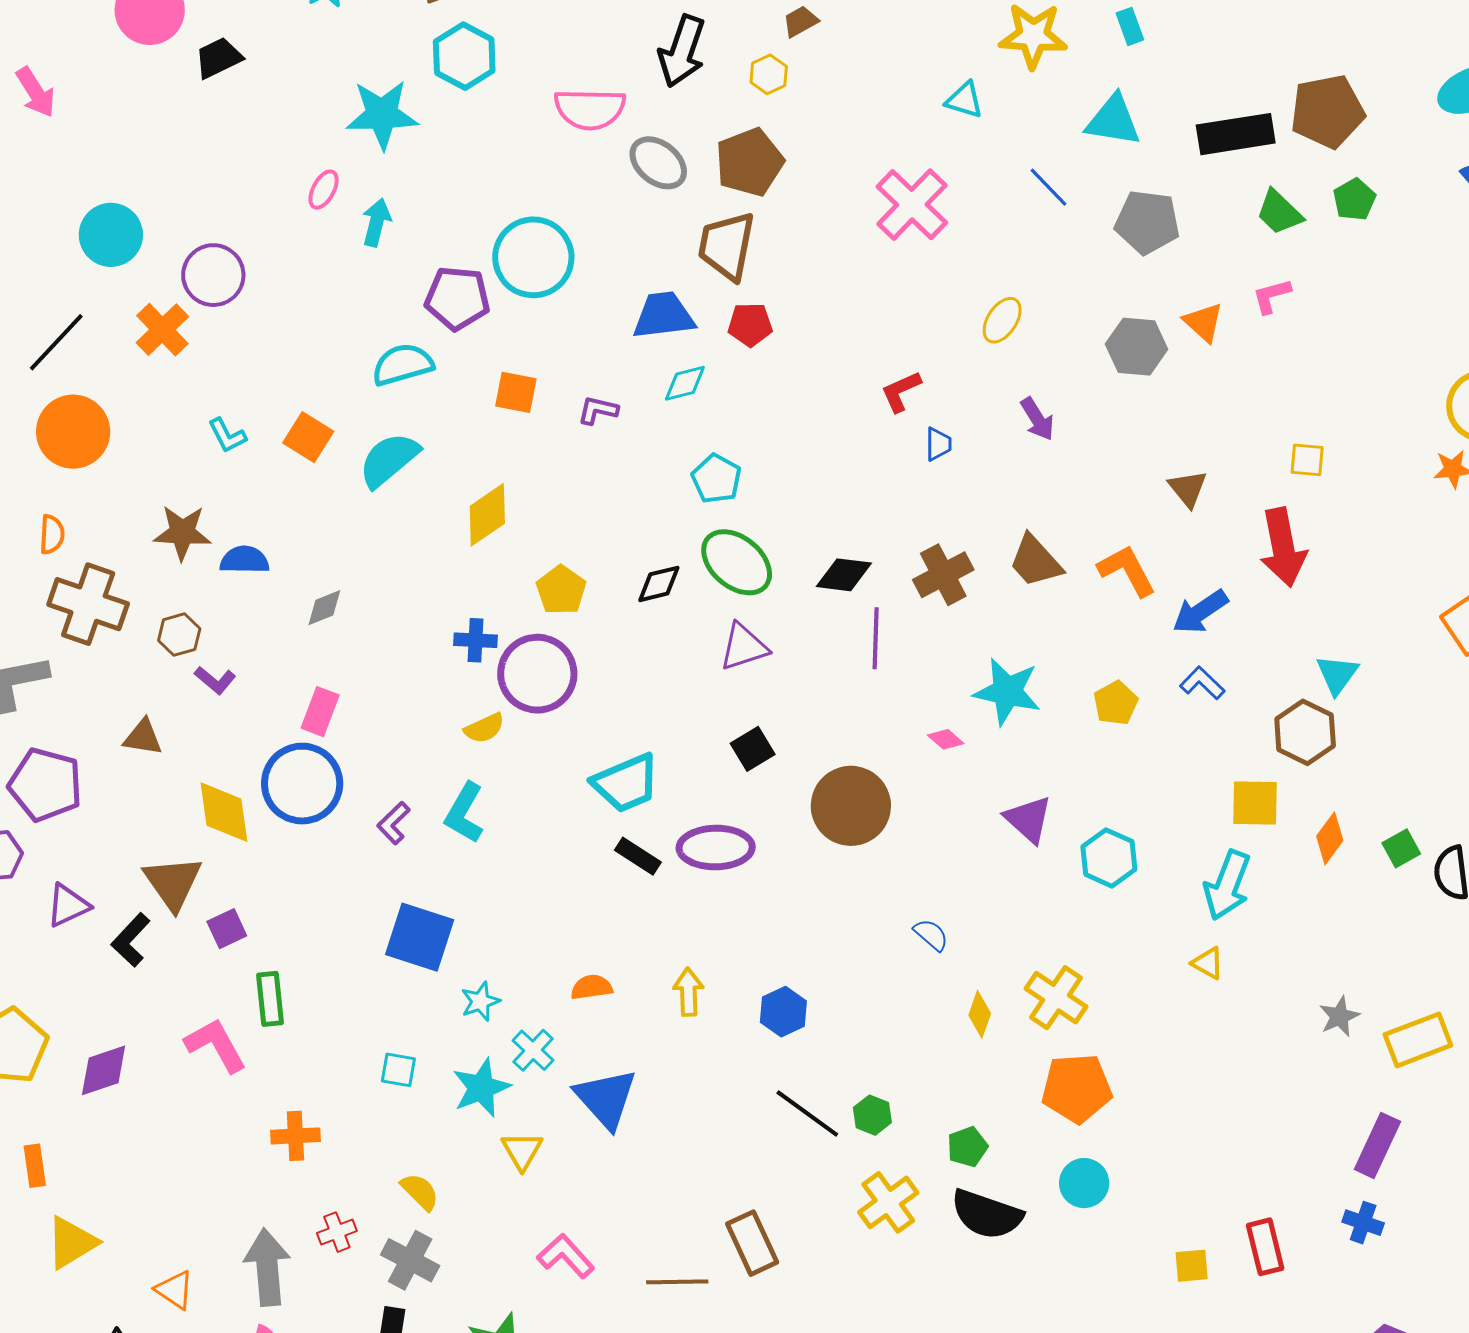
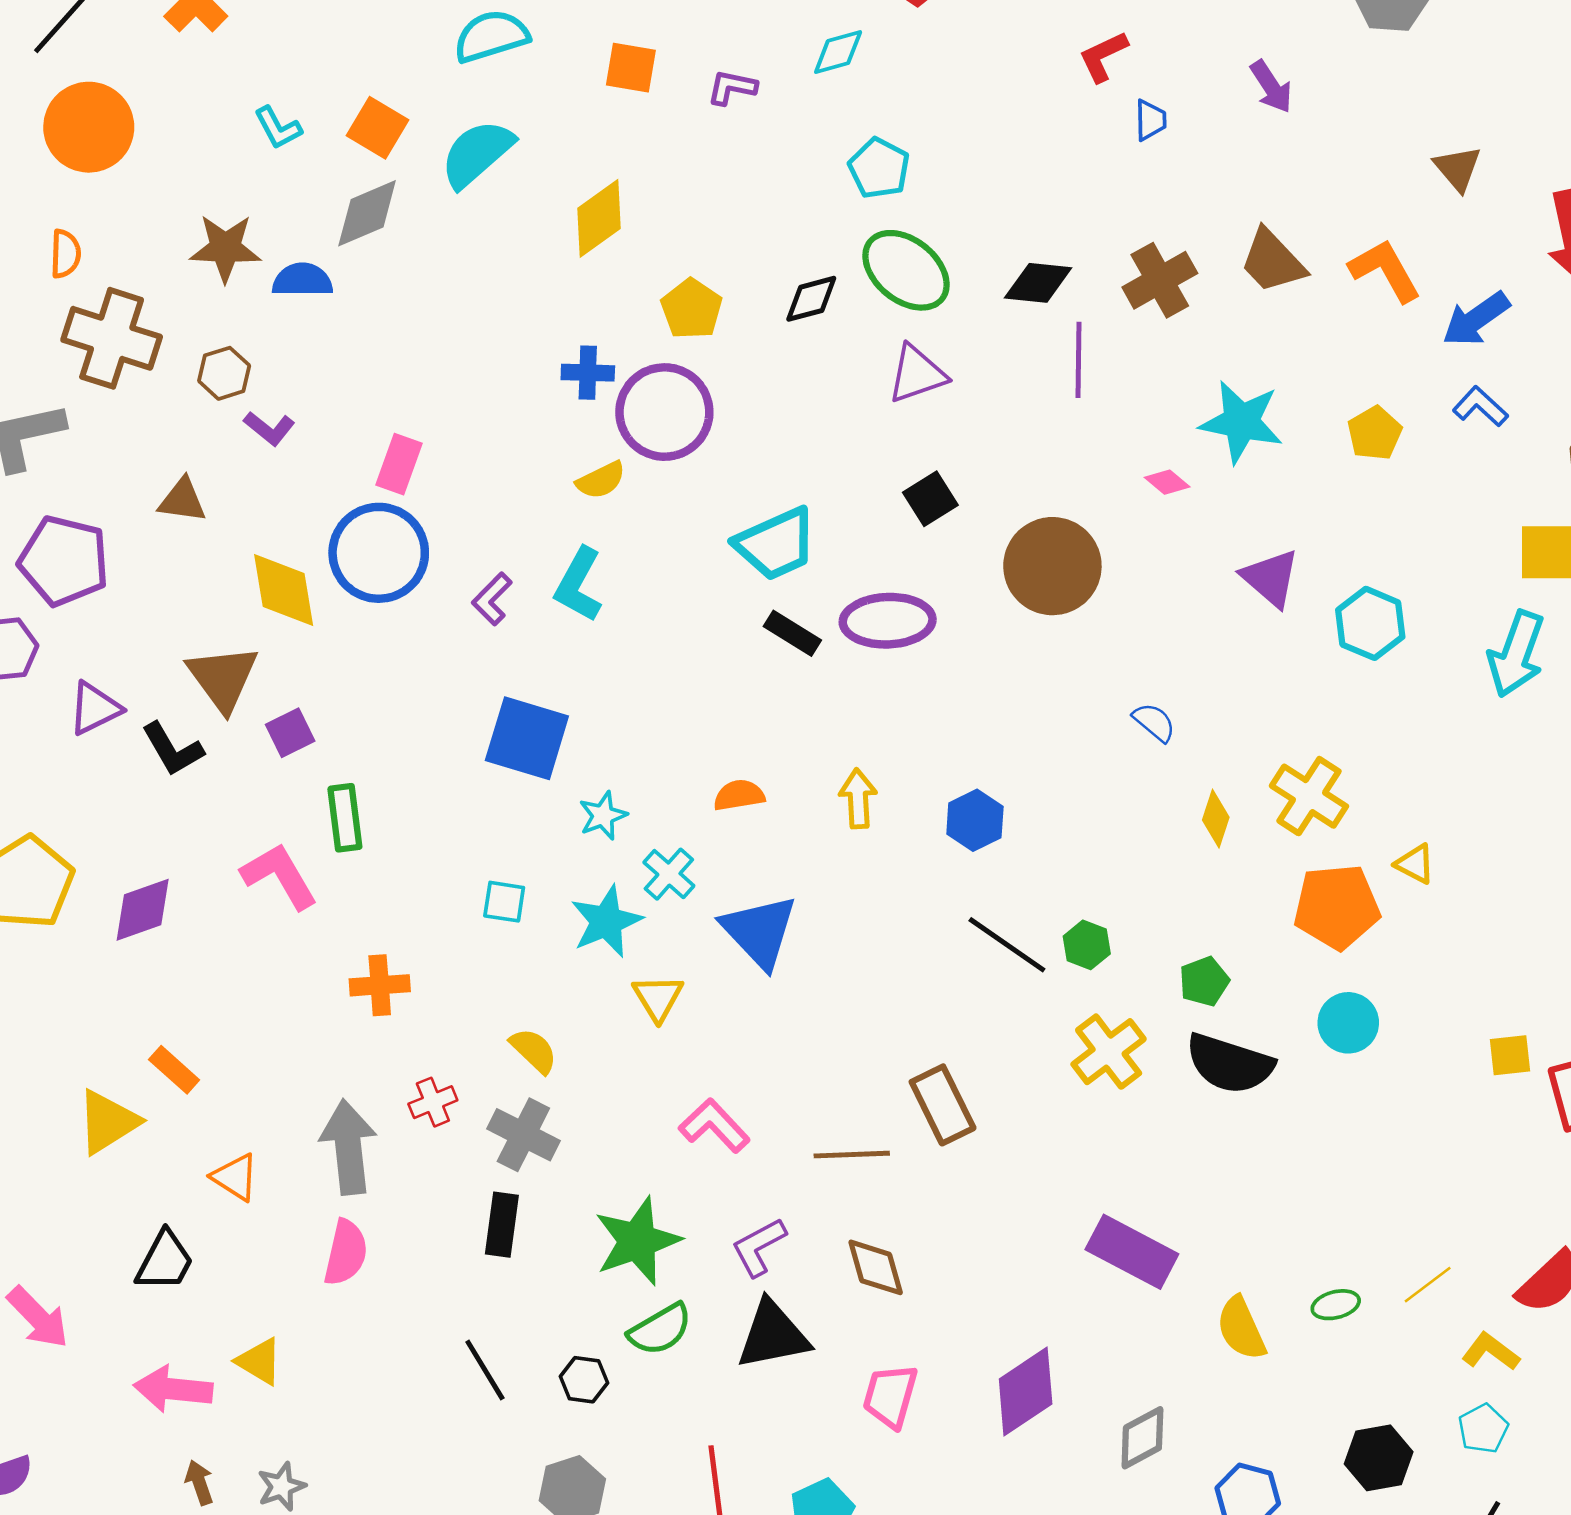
gray diamond: (324, 608) -> (367, 213), moved, size x1.5
black L-shape: (131, 940) -> (173, 749), turned -72
yellow triangle: (1208, 963) -> (1415, 864), moved
orange rectangle: (35, 1166) -> (174, 1070), moved, turned -39
yellow square: (1192, 1266) -> (1510, 1055), moved

